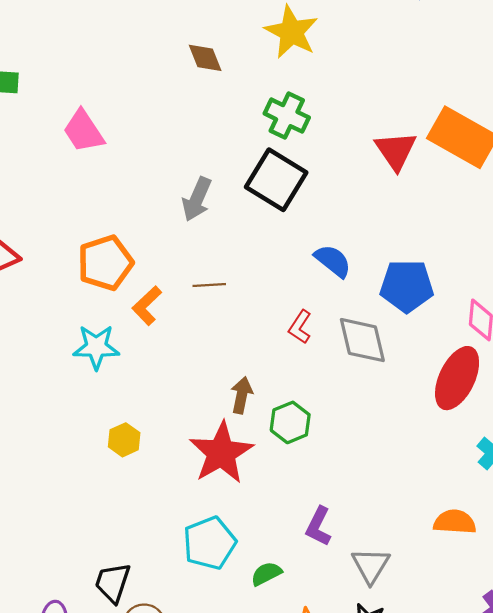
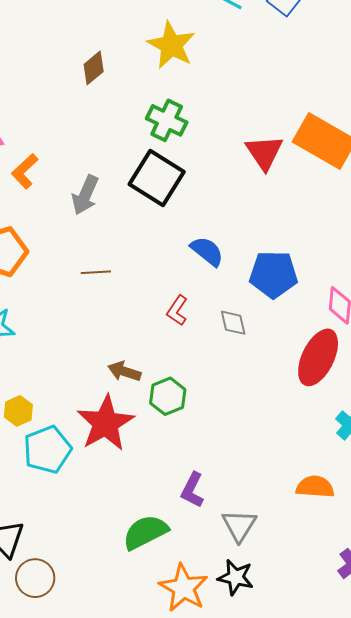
brown diamond: (205, 58) -> (94, 68), turned 72
orange L-shape: (147, 306) -> (25, 171), moved
gray diamond: (362, 340) -> (233, 323), size x0.6
brown arrow: (242, 395) -> (124, 371), turned -84
cyan pentagon: (210, 543) -> (47, 450), moved
green semicircle: (266, 574) -> (145, 532), size x1.6

